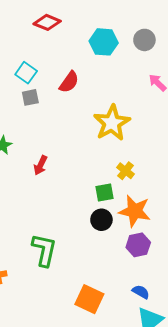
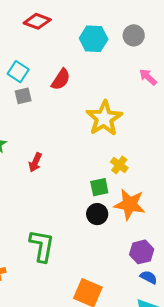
purple hexagon: (138, 245) -> (142, 252), moved
blue semicircle: (141, 292) -> (149, 277), moved

